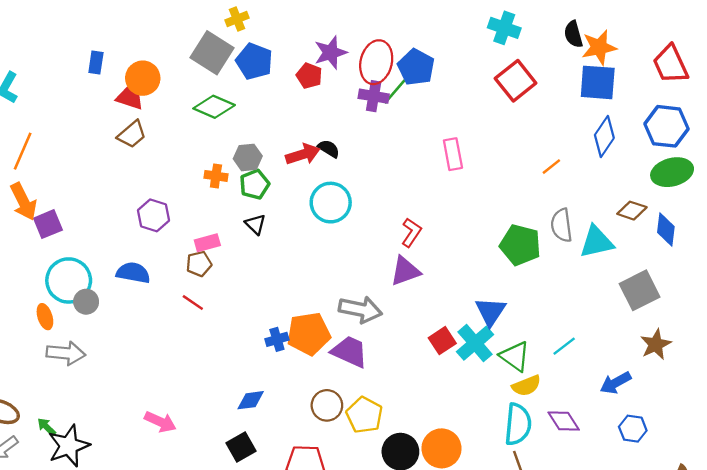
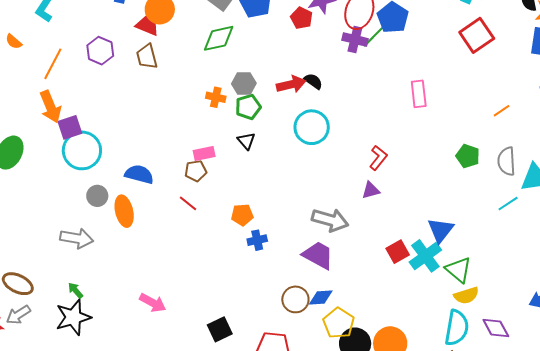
green diamond: (214, 107) -> (219, 38), turned -40
brown trapezoid: (132, 134) -> (147, 56), turned 112
purple hexagon: (154, 215) -> (100, 51), moved
green pentagon: (520, 245) -> (468, 156), moved, size x0.7
purple triangle: (405, 271) -> (371, 190), size x0.7
cyan circle: (69, 280) -> (82, 150), moved
orange ellipse: (45, 317) -> (124, 211), moved, size x1.4
orange pentagon: (309, 334) -> (242, 215), moved, size x0.6
cyan line: (564, 346) -> (508, 204), moved
blue diamond: (251, 400) -> (321, 298), moved
yellow pentagon: (364, 415) -> (339, 323), moved
green arrow: (47, 427) -> (75, 290), moved

